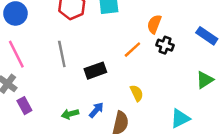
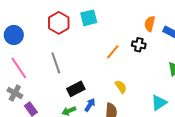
orange semicircle: (154, 24) -> (150, 24), moved
black rectangle: (95, 71) -> (76, 89), moved

